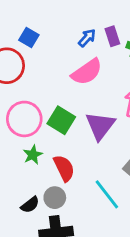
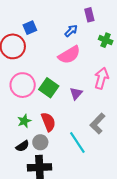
purple rectangle: (112, 36) -> (89, 15), moved
blue square: (29, 38) -> (30, 28), turned 32
purple triangle: (100, 126) -> (76, 94), size x0.6
green star: (33, 155) -> (24, 121), moved

